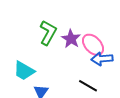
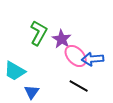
pink ellipse: (93, 45) -> (76, 56), moved

